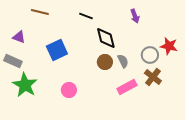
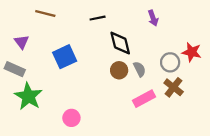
black line: (86, 16) -> (98, 18), turned -32
purple triangle: (19, 37) -> (22, 42), turned 32
pink circle: (69, 90) -> (71, 118), moved

